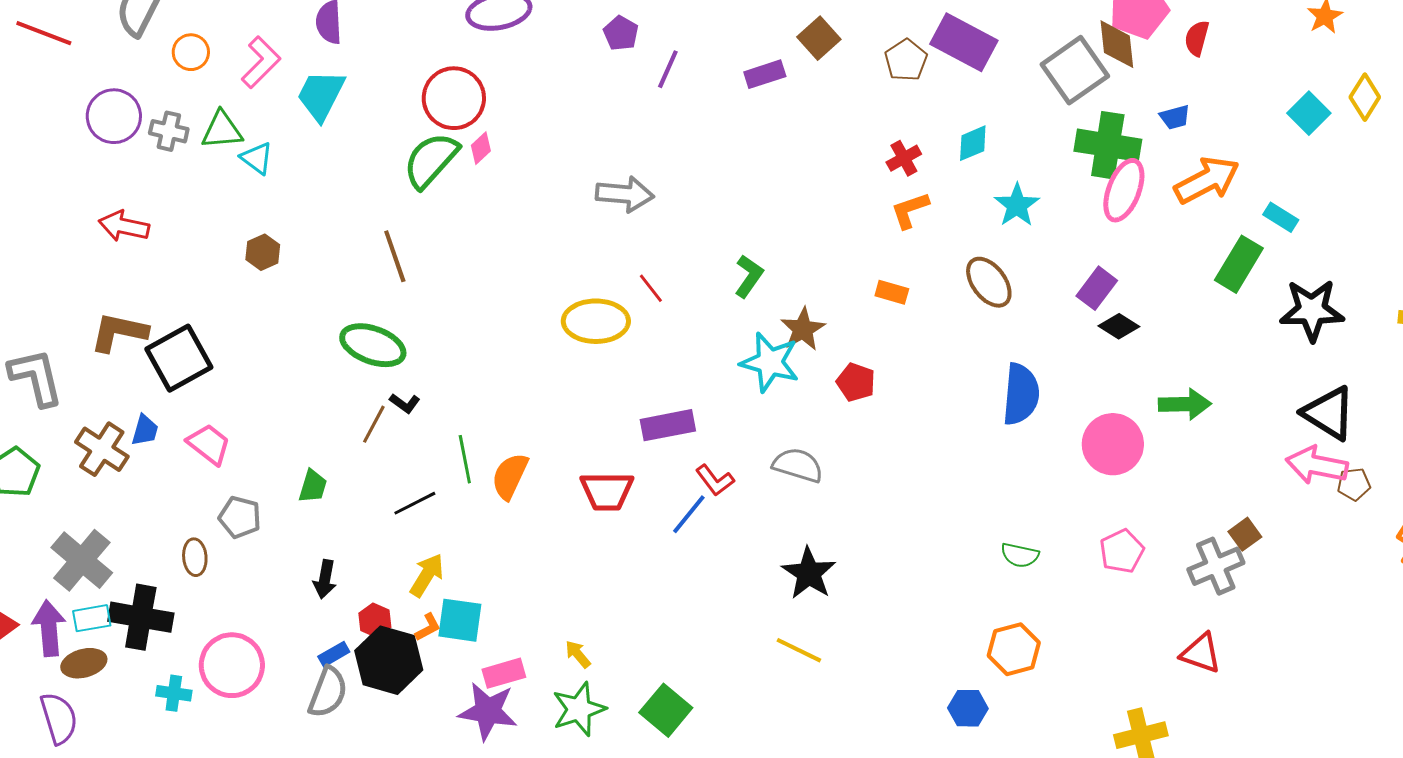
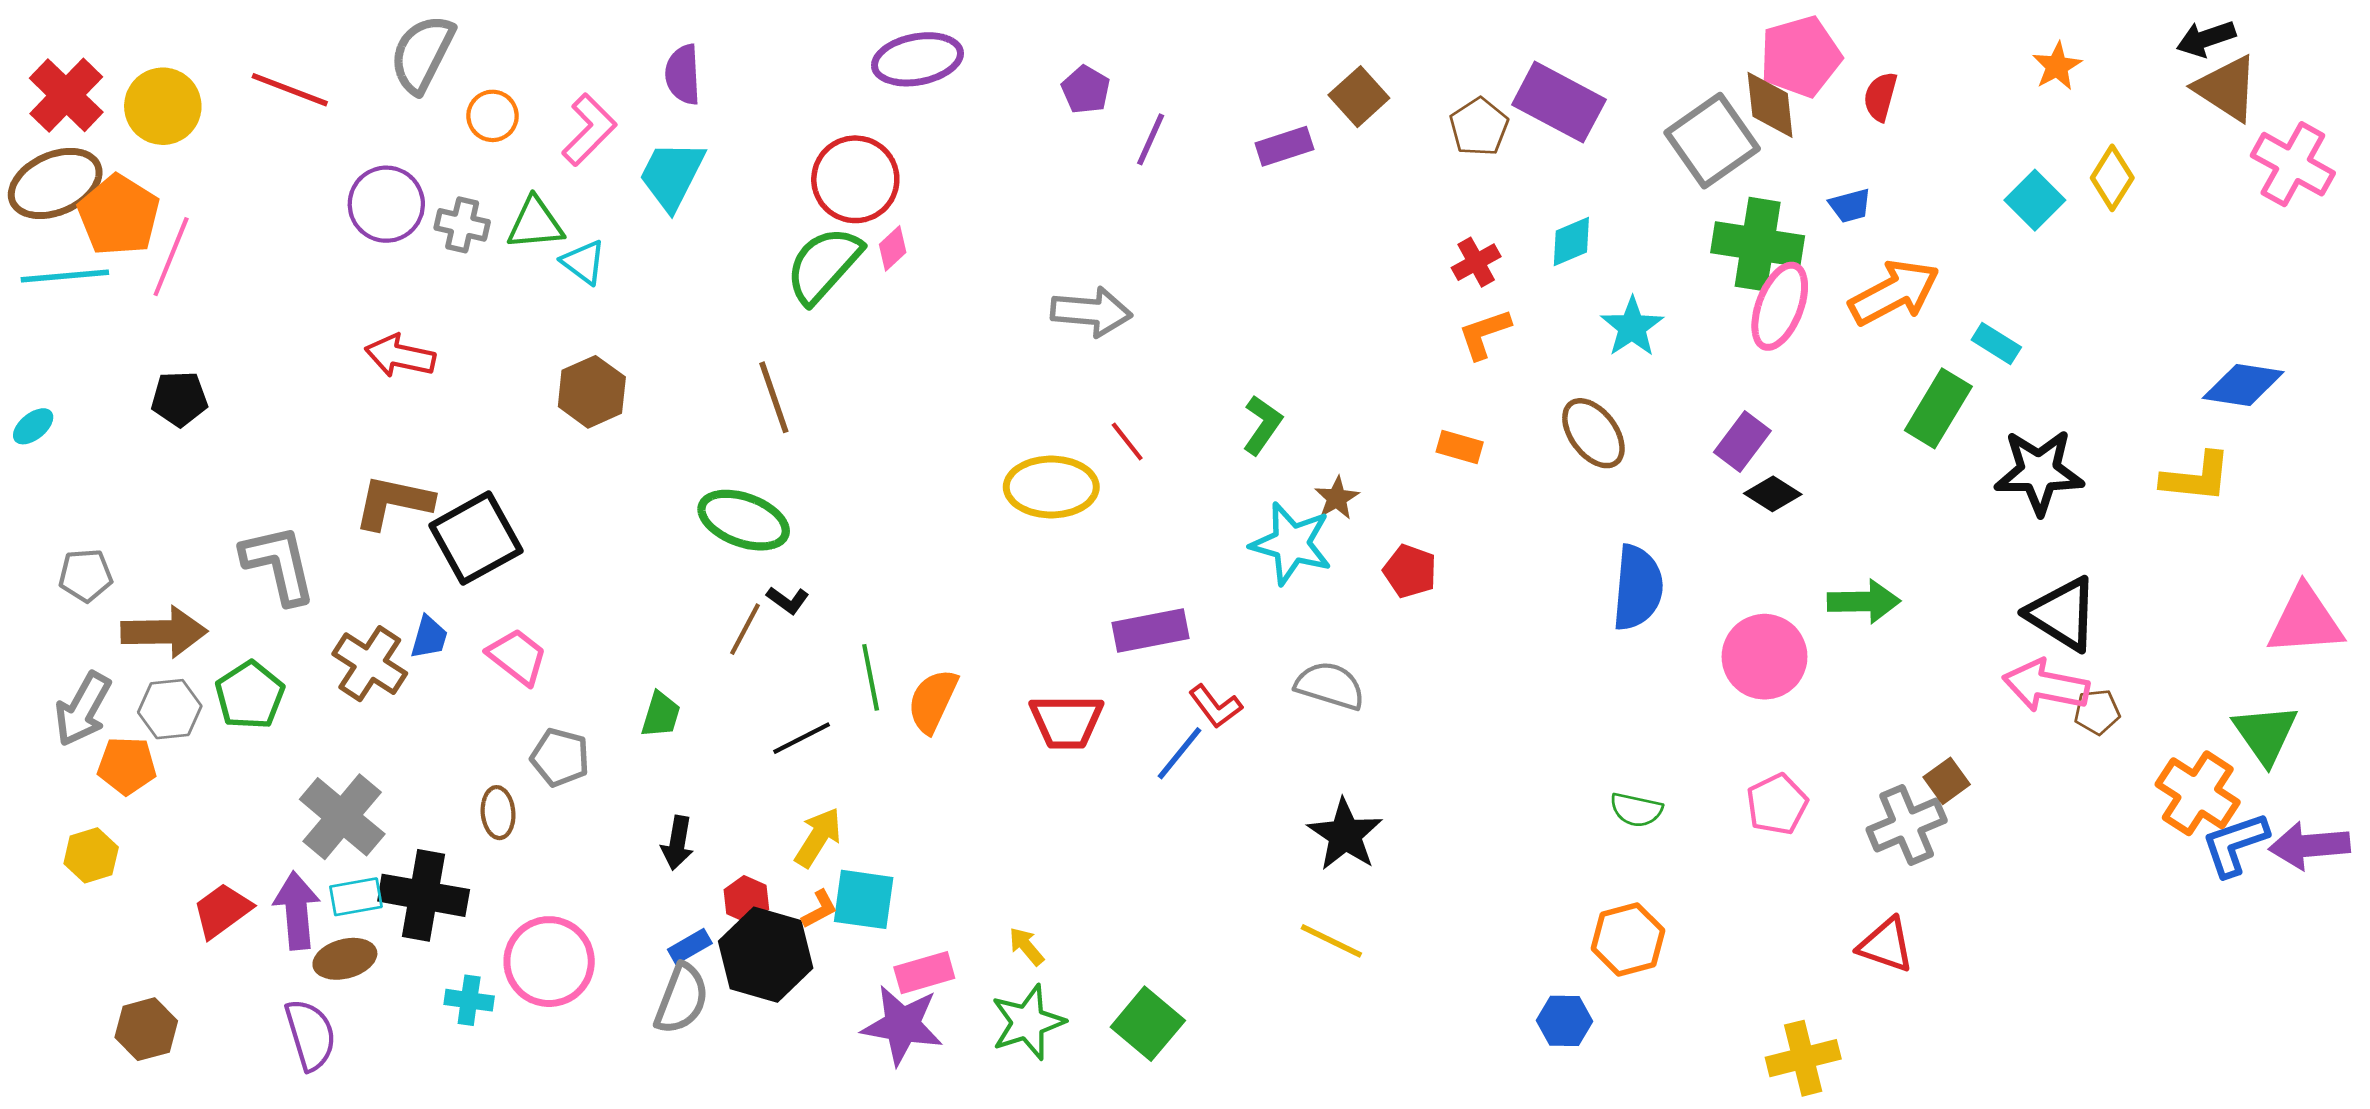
brown hexagon: (263, 252) -> (592, 392), size x1.4
brown star: (803, 329) -> (1337, 498), size x0.7

